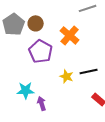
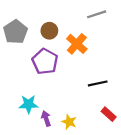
brown circle: (36, 23) -> (49, 31), moved
yellow star: (67, 76) -> (69, 122), moved

